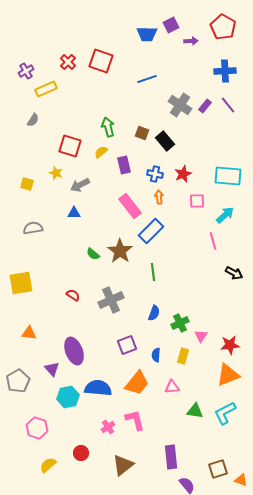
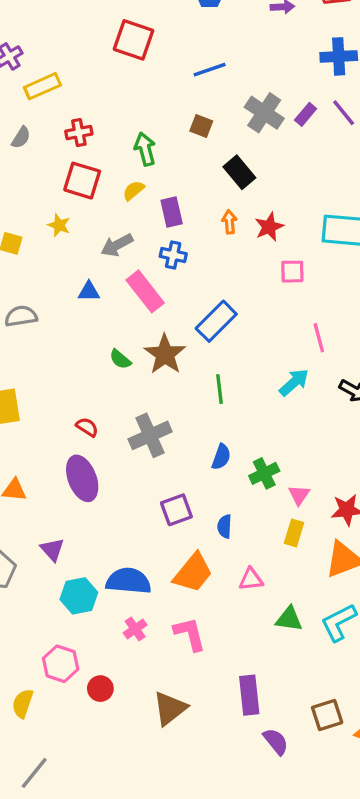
red cross: (68, 62) -> (79, 133), moved, turned 35
brown square: (142, 133) -> (201, 126), moved
blue cross: (155, 174) -> (173, 255), moved
gray arrow: (80, 185) -> (117, 245), moved
orange arrow: (159, 197) -> (229, 222), moved
pink rectangle: (130, 206) -> (145, 291), moved
cyan arrow: (225, 215) -> (294, 382), moved
purple ellipse: (74, 351) -> (82, 478), moved
yellow rectangle: (183, 356) -> (294, 533), moved
pink cross: (108, 427) -> (135, 629), moved
pink hexagon: (37, 428) -> (61, 664), moved
yellow semicircle: (48, 465) -> (23, 703), moved, turned -30

